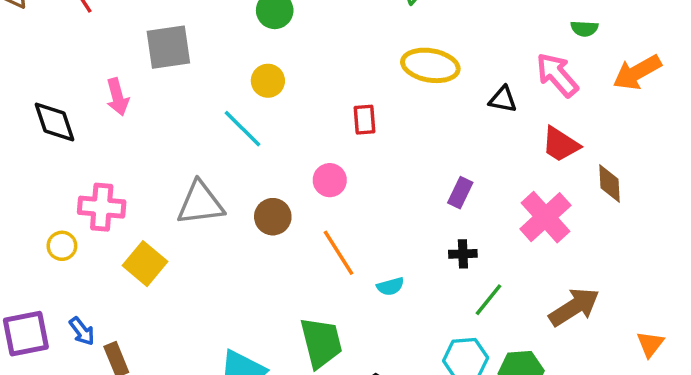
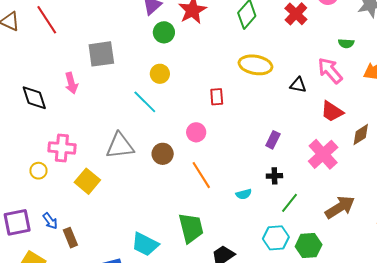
brown diamond: (609, 183) -> (361, 135), turned 60
cyan semicircle: (390, 286) -> (244, 194), moved

